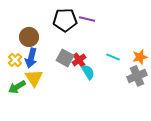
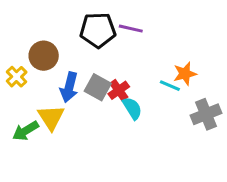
orange star: (140, 57) -> (185, 74), moved
blue arrow: (31, 58) -> (69, 87), moved
yellow cross: (15, 60) -> (17, 77), moved

